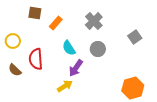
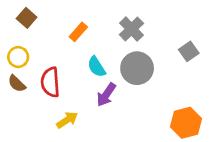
brown square: (35, 13) -> (27, 18), moved, turned 32
gray circle: (98, 49) -> (137, 68), size x1.5
brown semicircle: (15, 70) -> (17, 84), moved
yellow arrow: (65, 86) -> (67, 120), moved

